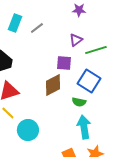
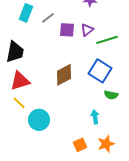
purple square: (64, 63) -> (67, 30), moved
green semicircle: (79, 102) -> (111, 95), moved
cyan arrow: (84, 127) -> (95, 117), size x0.6

